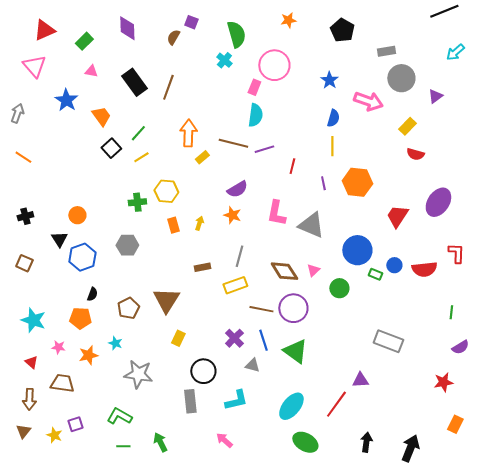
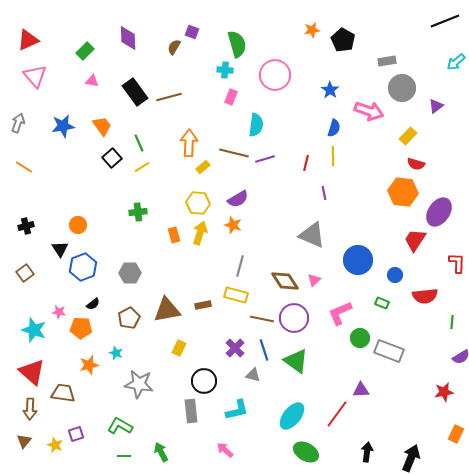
orange star: (288, 20) -> (312, 30), moved
red triangle: (44, 30) -> (28, 40), moved
cyan cross: (224, 60) -> (225, 70), turned -35
brown line: (168, 87) -> (169, 97), turned 55
pink rectangle: (254, 87) -> (231, 97), moved
blue star: (66, 100) -> (63, 126), moved, turned 30
green line: (138, 133) -> (139, 143), turned -66
red line: (292, 166) -> (306, 163), moved
orange hexagon: (357, 182) -> (403, 192), moved
yellow hexagon: (166, 191) -> (198, 203), moved
pink L-shape: (276, 213) -> (340, 313), moved, turned 56
red trapezoid: (397, 216) -> (415, 240), moved
yellow arrow: (199, 223) -> (200, 233), size x1.6
gray hexagon: (127, 245) -> (130, 273), moved
brown square: (24, 263) -> (25, 273), turned 30
brown rectangle: (202, 267) -> (203, 305), moved
red semicircle: (424, 269) -> (425, 296), moved
green rectangle: (375, 274) -> (382, 303), moved
yellow rectangle: (235, 285) -> (236, 295), turned 35
green circle: (339, 288) -> (360, 338), moved
black semicircle: (92, 294) -> (93, 304), turned 32
brown triangle: (166, 300) -> (167, 310), turned 48
pink star: (58, 347) -> (59, 312), moved
red triangle: (31, 362) -> (32, 372), size x2.0

